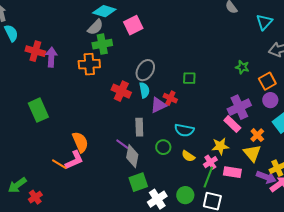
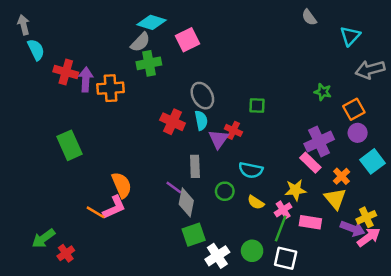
orange cross: (89, 64) -> (111, 88), moved
gray ellipse: (145, 70) -> (202, 96), turned -60
purple triangle: (158, 105) -> (219, 139), turned -30

